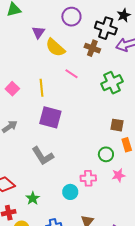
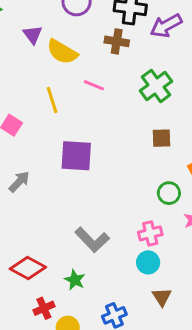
yellow line: (41, 88) -> (52, 100), moved
brown square: (117, 125) -> (162, 138), moved
gray L-shape: (43, 156) -> (92, 240), moved
cyan circle: (70, 192) -> (148, 262), moved

